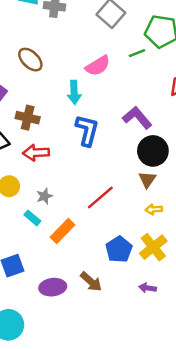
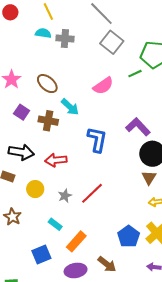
cyan arrow: (74, 92) -> (70, 107), moved, turned -42
brown cross: (28, 118) -> (48, 121), moved
red line: (100, 197) -> (92, 193), moved
cyan rectangle: (32, 218) -> (55, 224), moved
orange rectangle: (63, 231) -> (76, 241), moved

